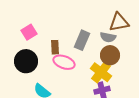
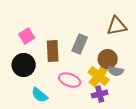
gray semicircle: (108, 37) -> (116, 71), moved
brown rectangle: (55, 47) -> (53, 51), size x1.5
pink ellipse: (64, 62) -> (70, 80), moved

